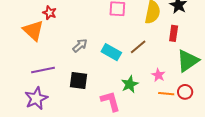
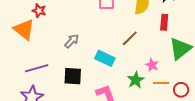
cyan rectangle: (111, 52) -> (105, 58), moved
green star: (130, 84) -> (136, 80), moved
red circle: (185, 92) -> (181, 90), moved

